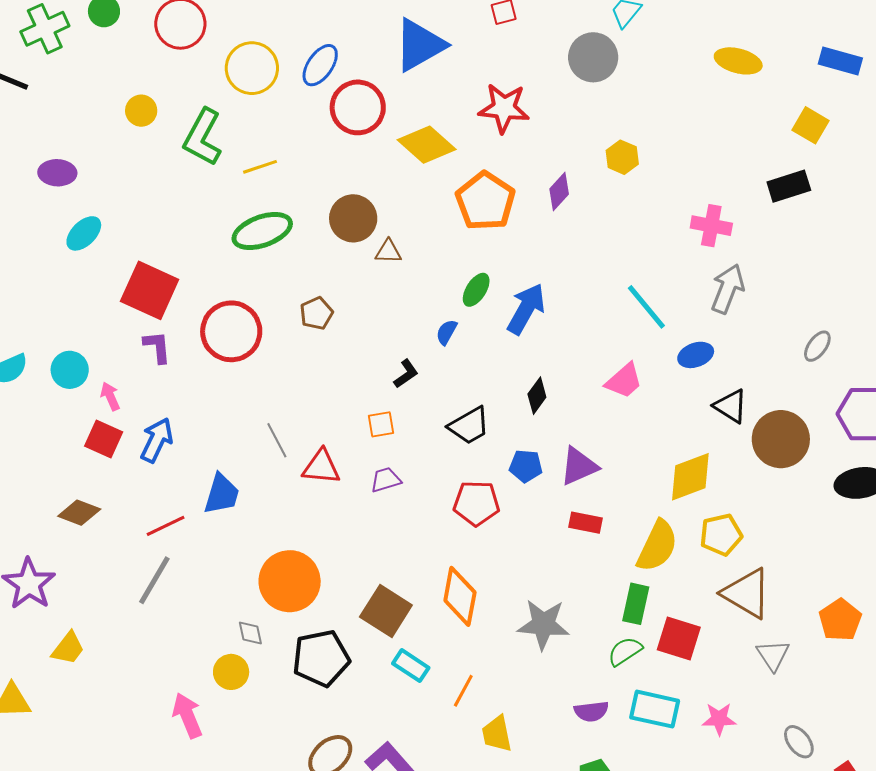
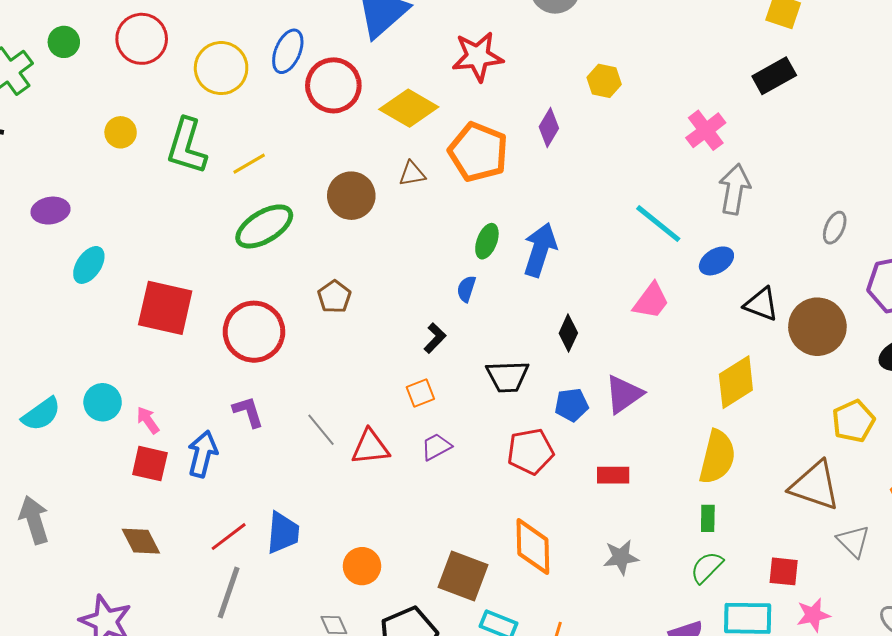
pink cross: (711, 226) -> (706, 130), turned -36
brown triangle: (388, 252) -> (412, 174), moved
purple L-shape: (157, 347) -> (248, 412), moved
black trapezoid: (469, 426) -> (507, 376), turned 39
blue trapezoid: (222, 494) -> (283, 533), moved
brown diamond: (79, 513) -> (141, 541), turned 54
red rectangle: (586, 523) -> (613, 475), moved
yellow pentagon: (721, 535) -> (853, 421), moved
orange circle: (290, 581) -> (362, 566), size x0.6
green rectangle: (636, 604) -> (708, 518), size x0.7
gray star: (543, 624) -> (621, 557), size x0.7
red square: (679, 638) -> (784, 571), moved, size x0.7

